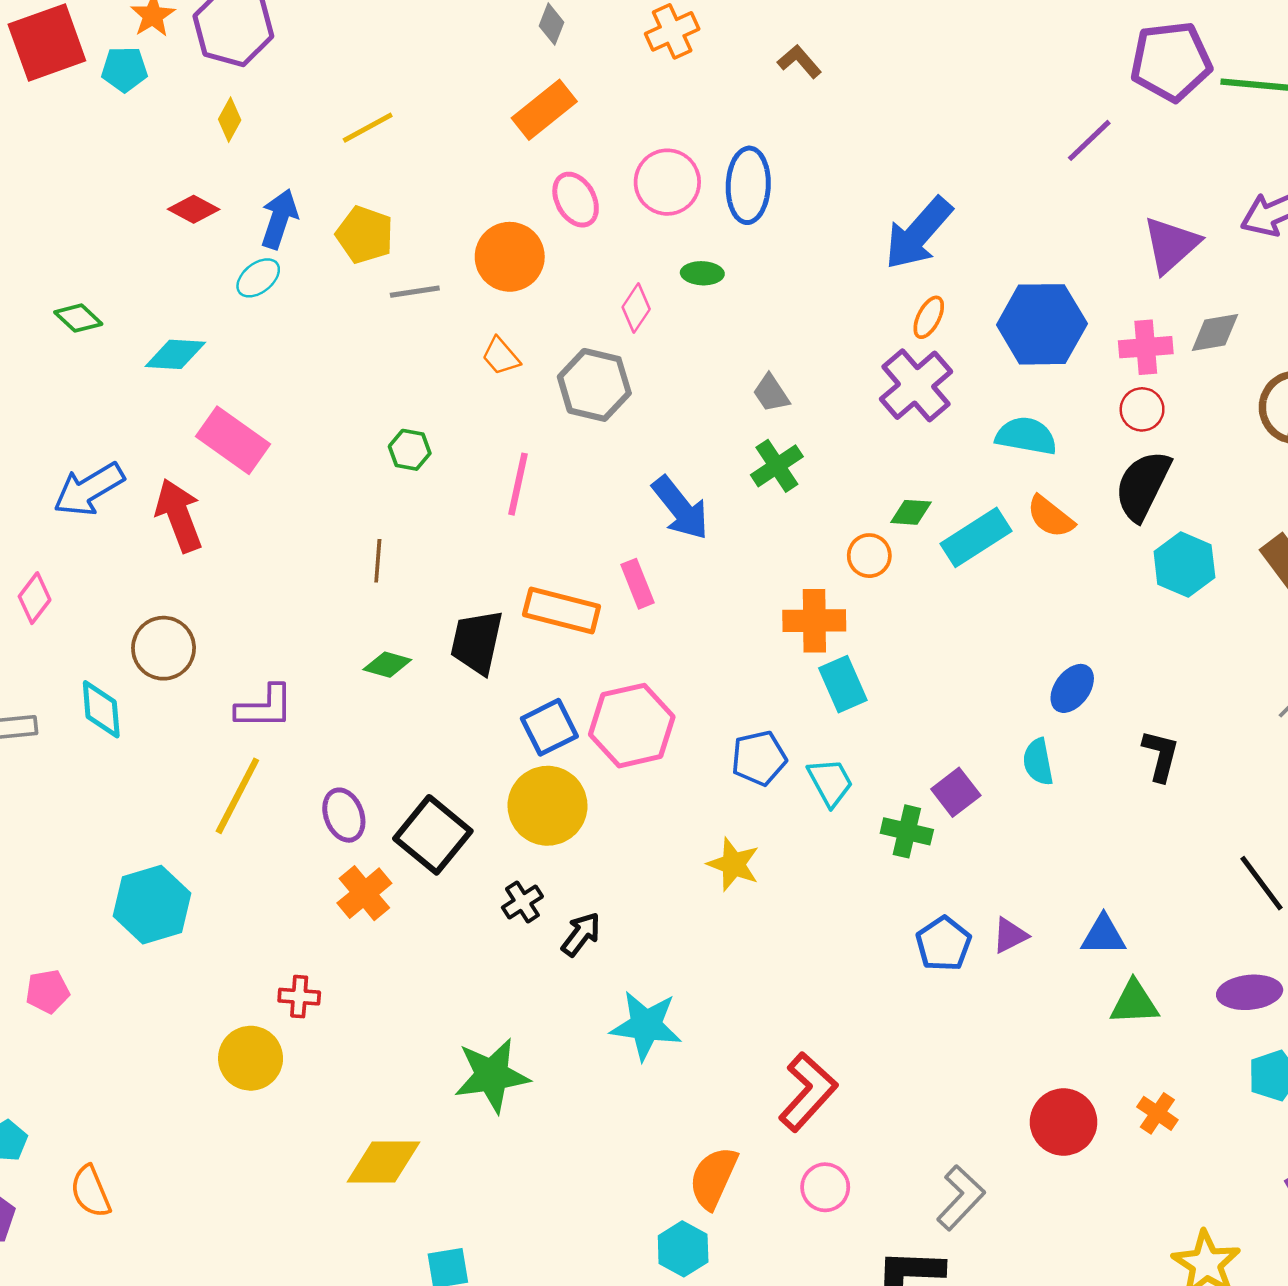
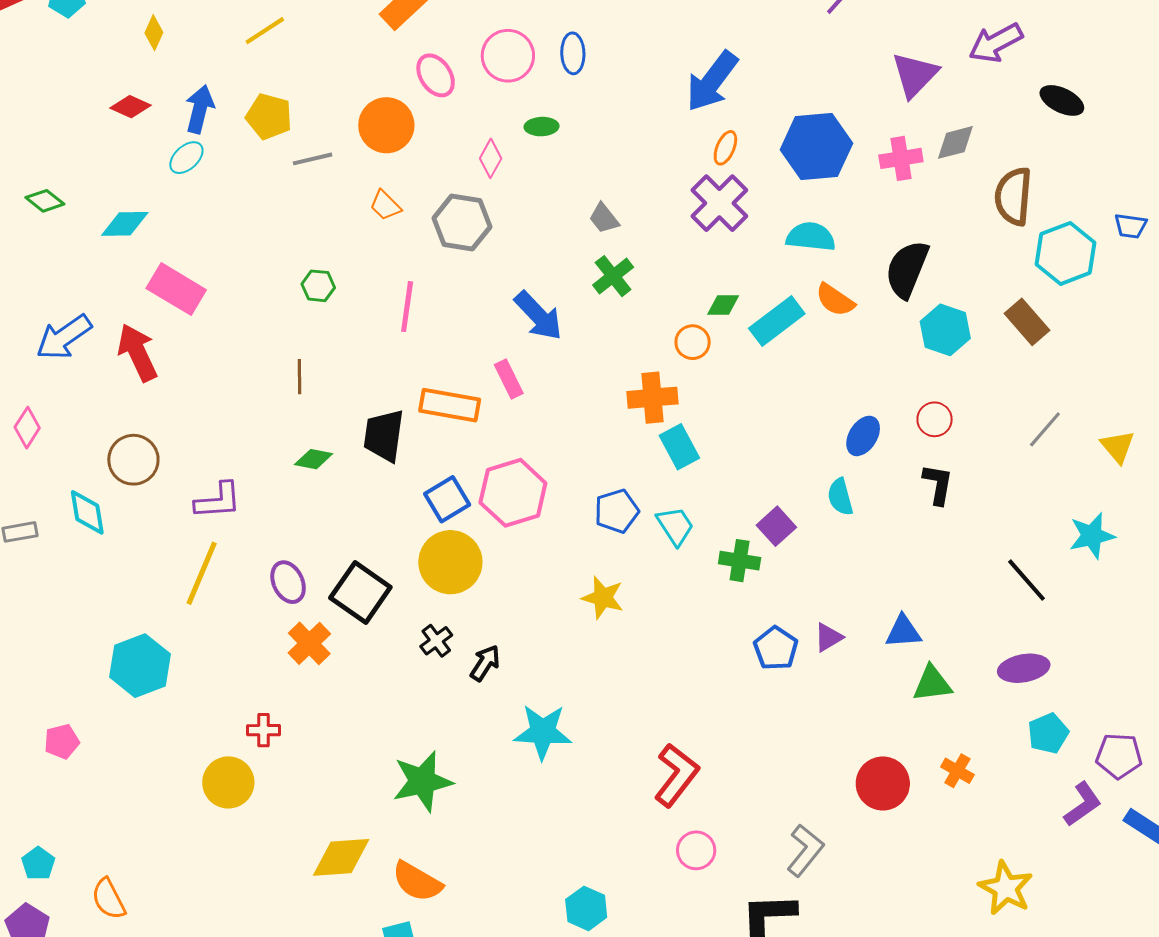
blue ellipse: (748, 185) -> (573, 53), size x0.7
red circle: (1142, 409) -> (935, 419), moved
orange semicircle: (713, 1178) -> (417, 882), moved, turned -80

